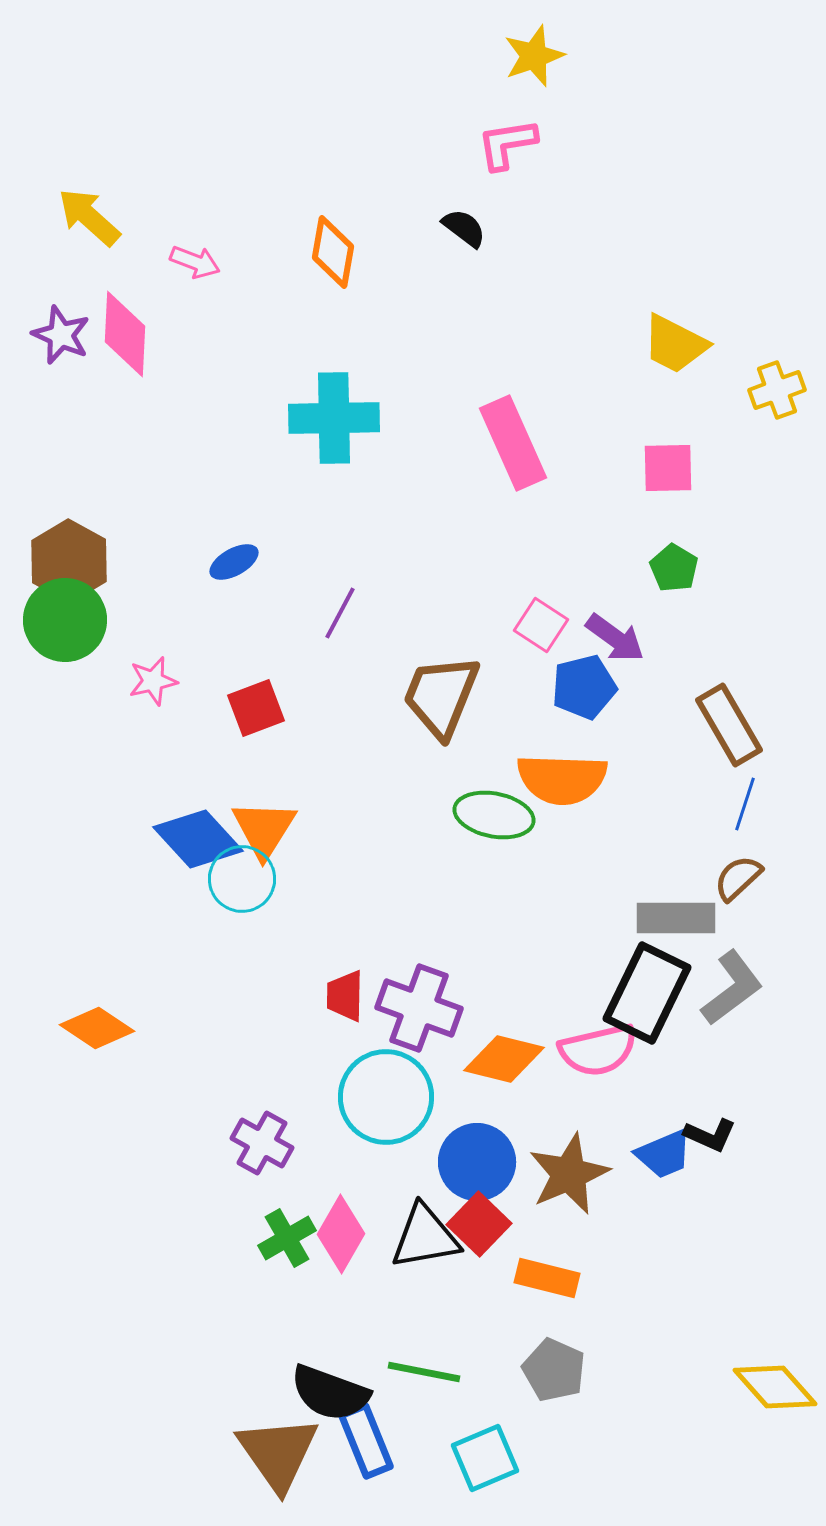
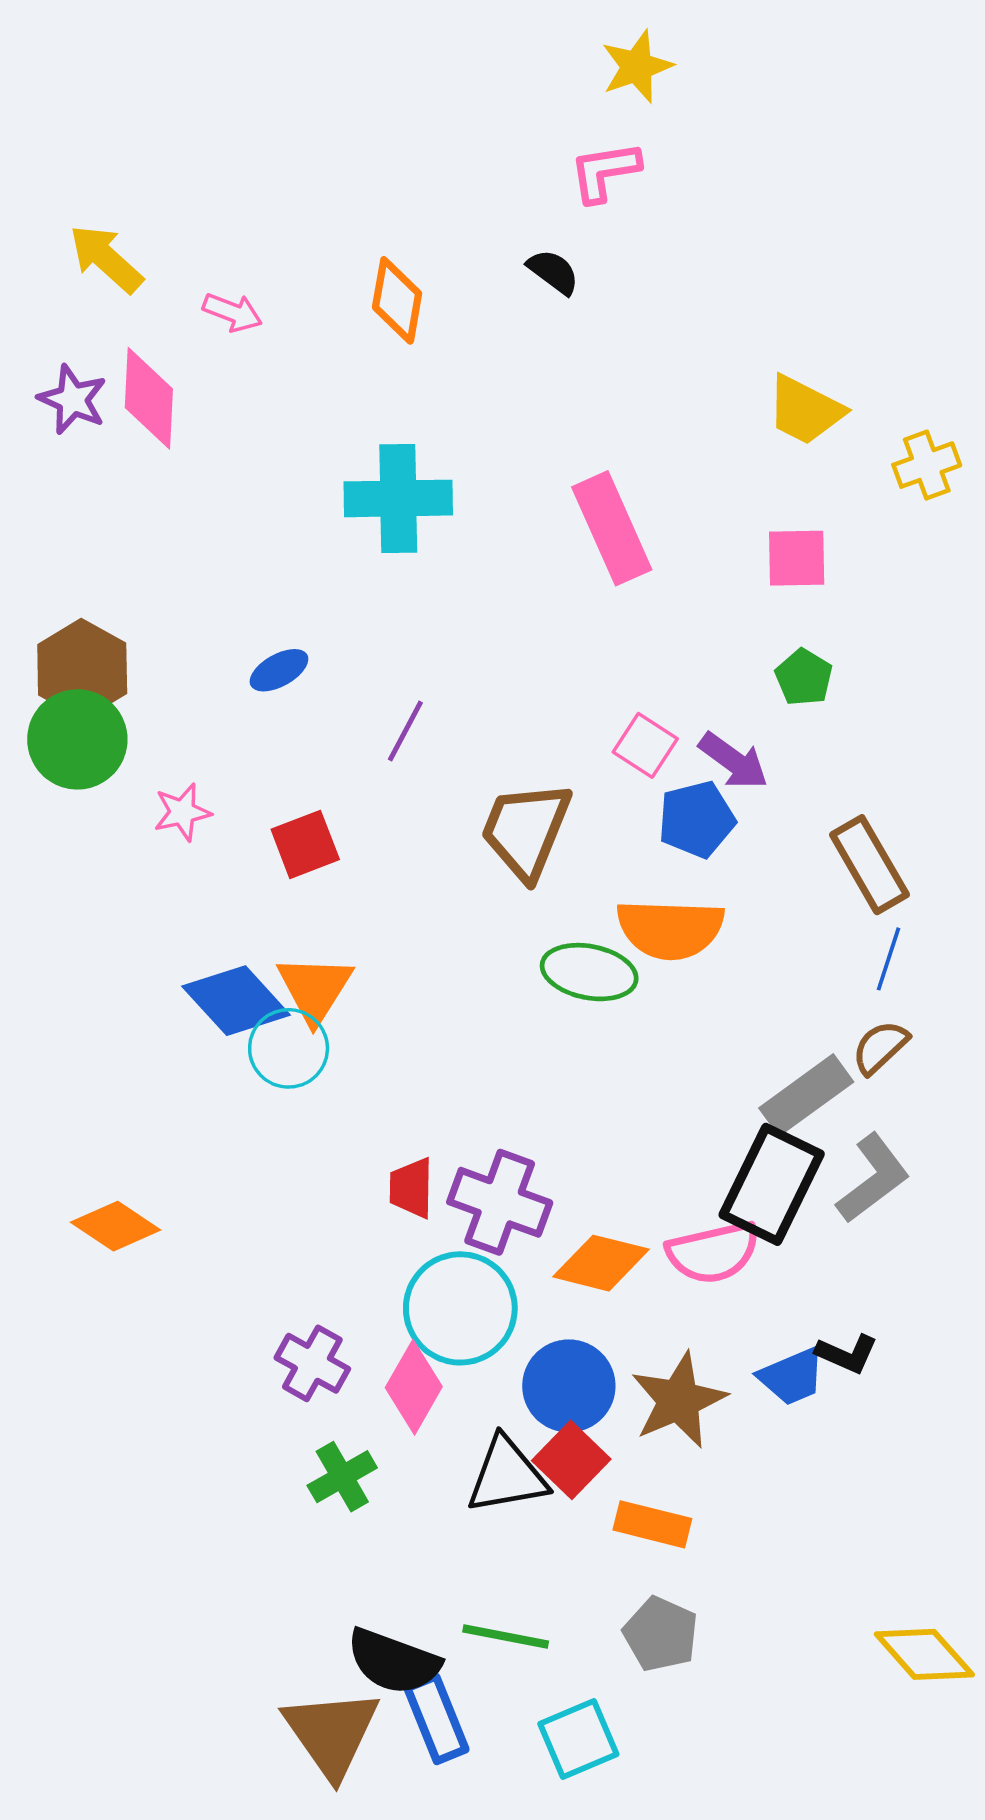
gray rectangle: (676, 918) -> (806, 1095), turned -36
pink diamond: (341, 1234) -> (414, 1387), moved

